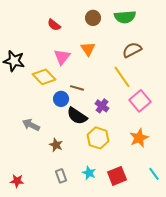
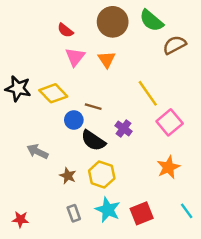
green semicircle: (125, 17) -> (151, 21), turned 45
brown circle: (93, 18) -> (113, 22), size x1.6
brown semicircle: (132, 50) -> (174, 45), moved
pink triangle: (62, 57) -> (75, 57), moved
black star: (14, 61) -> (18, 88), moved
yellow hexagon: (98, 138) -> (102, 175), moved
cyan star: (89, 173) -> (108, 210), size x1.5

